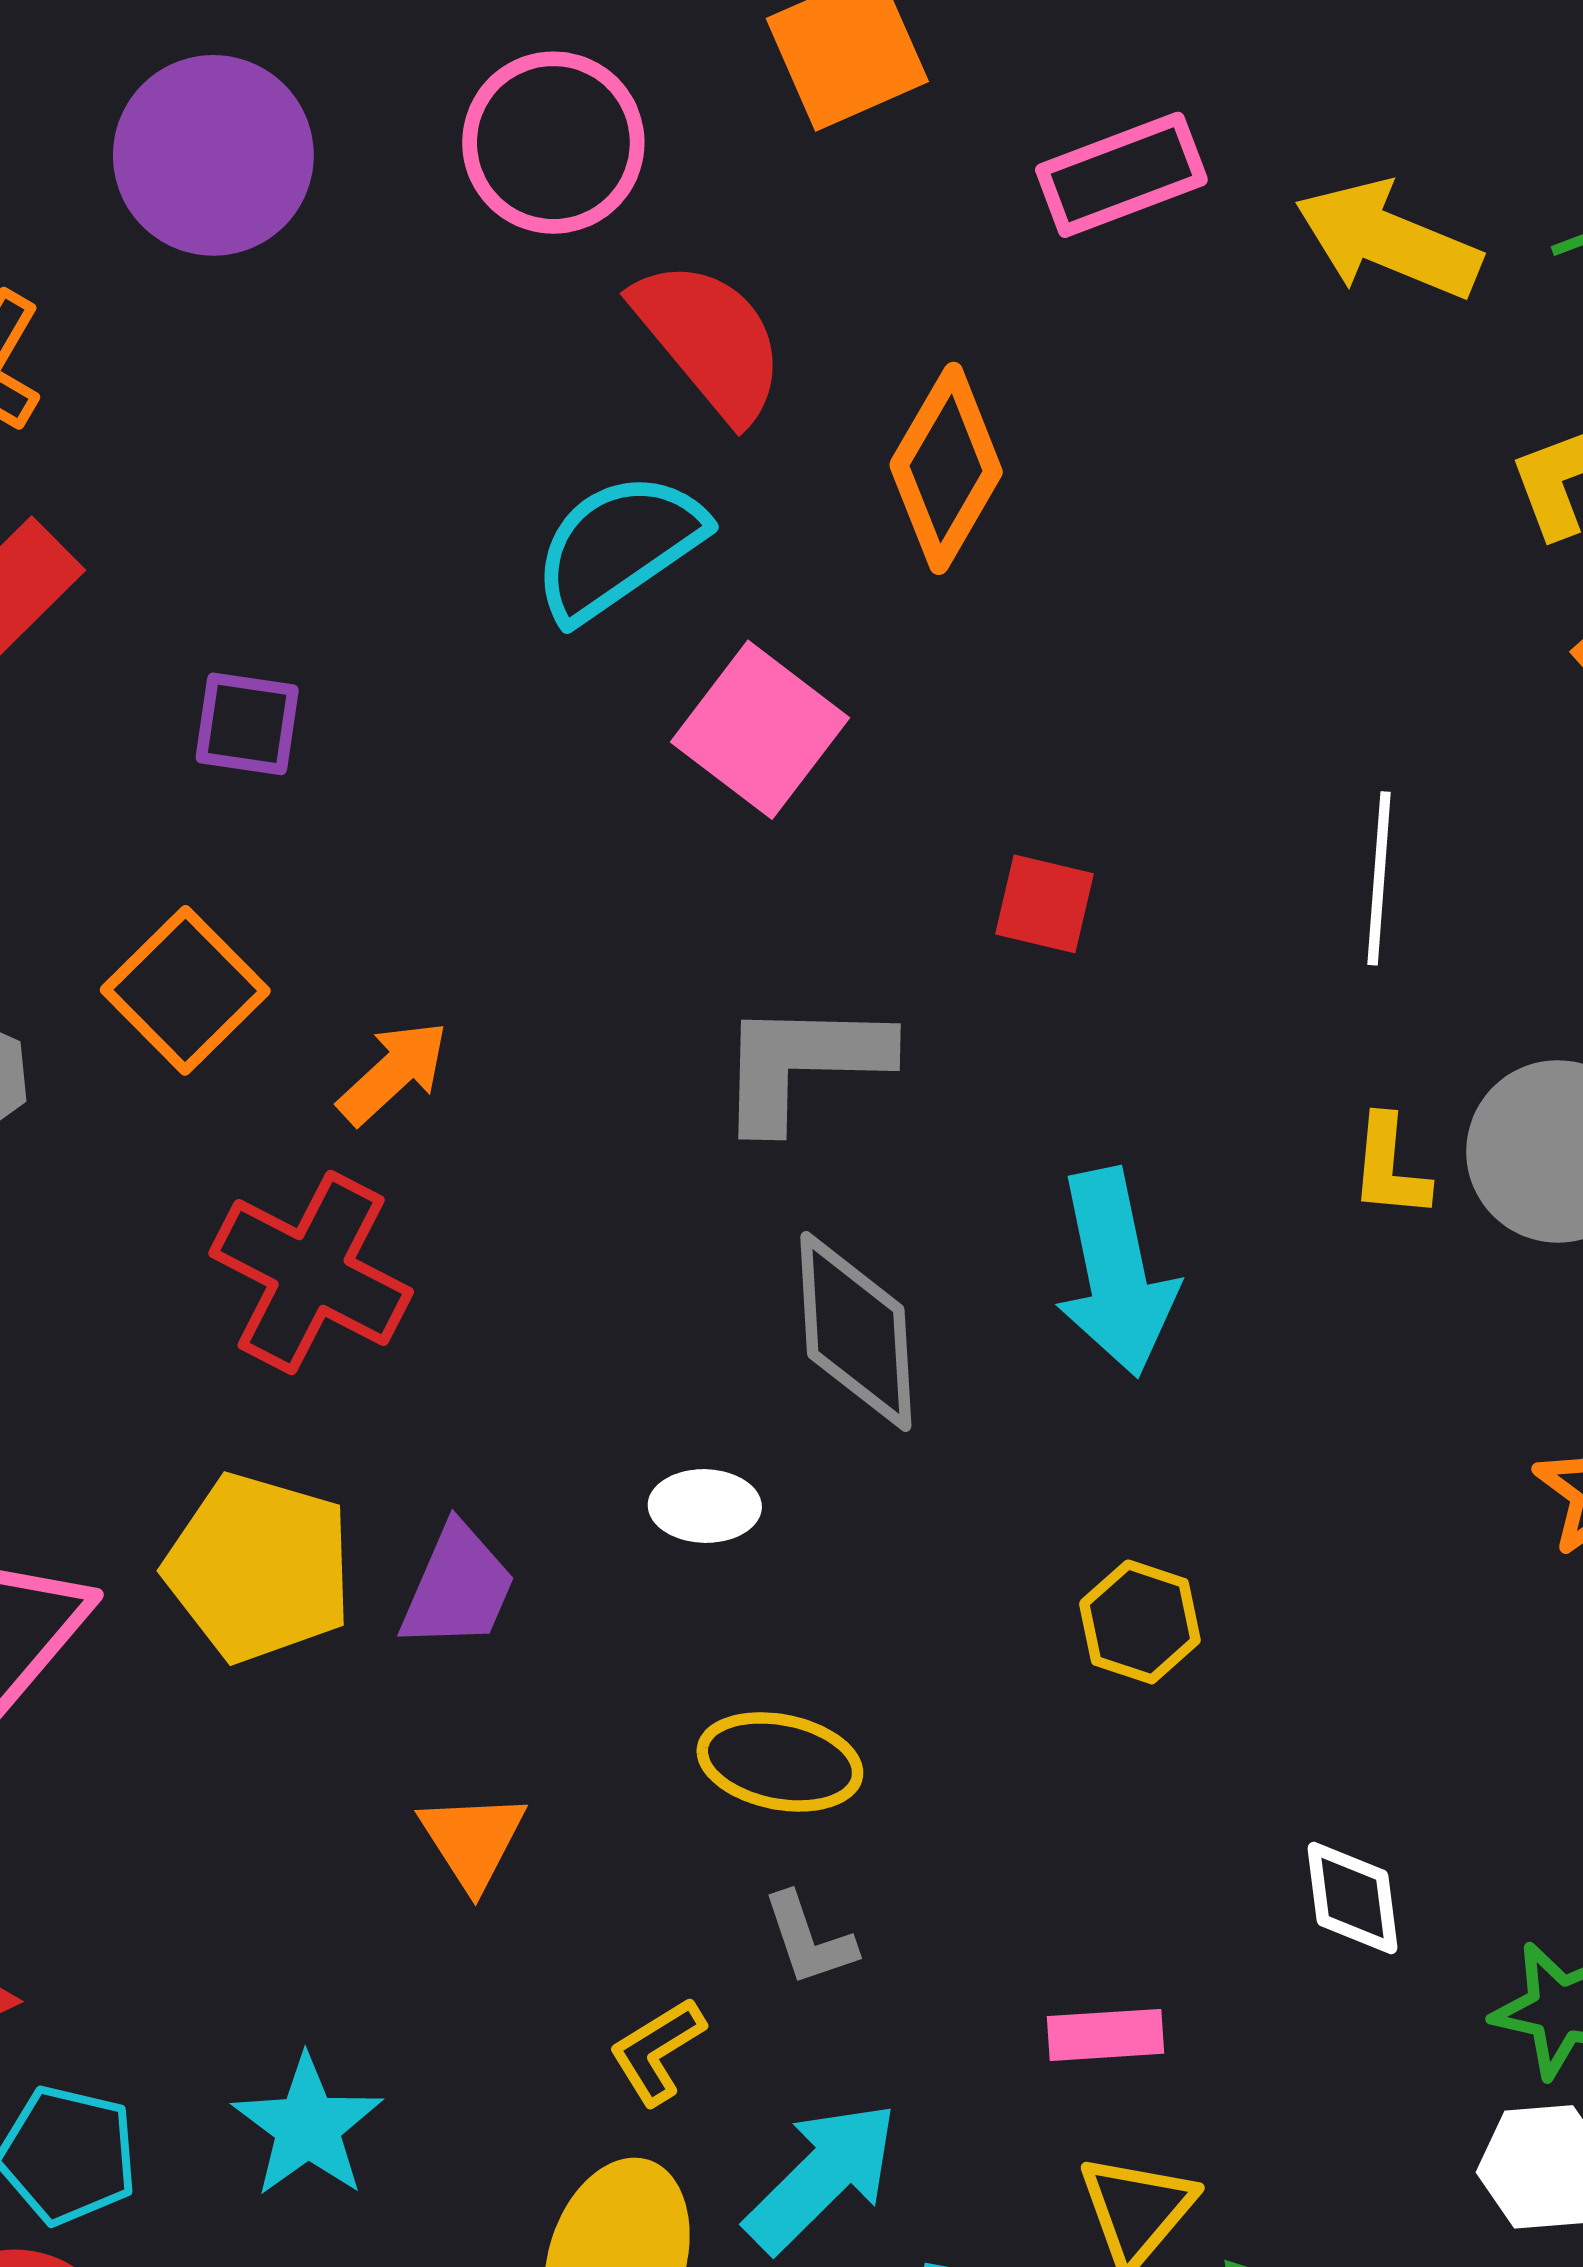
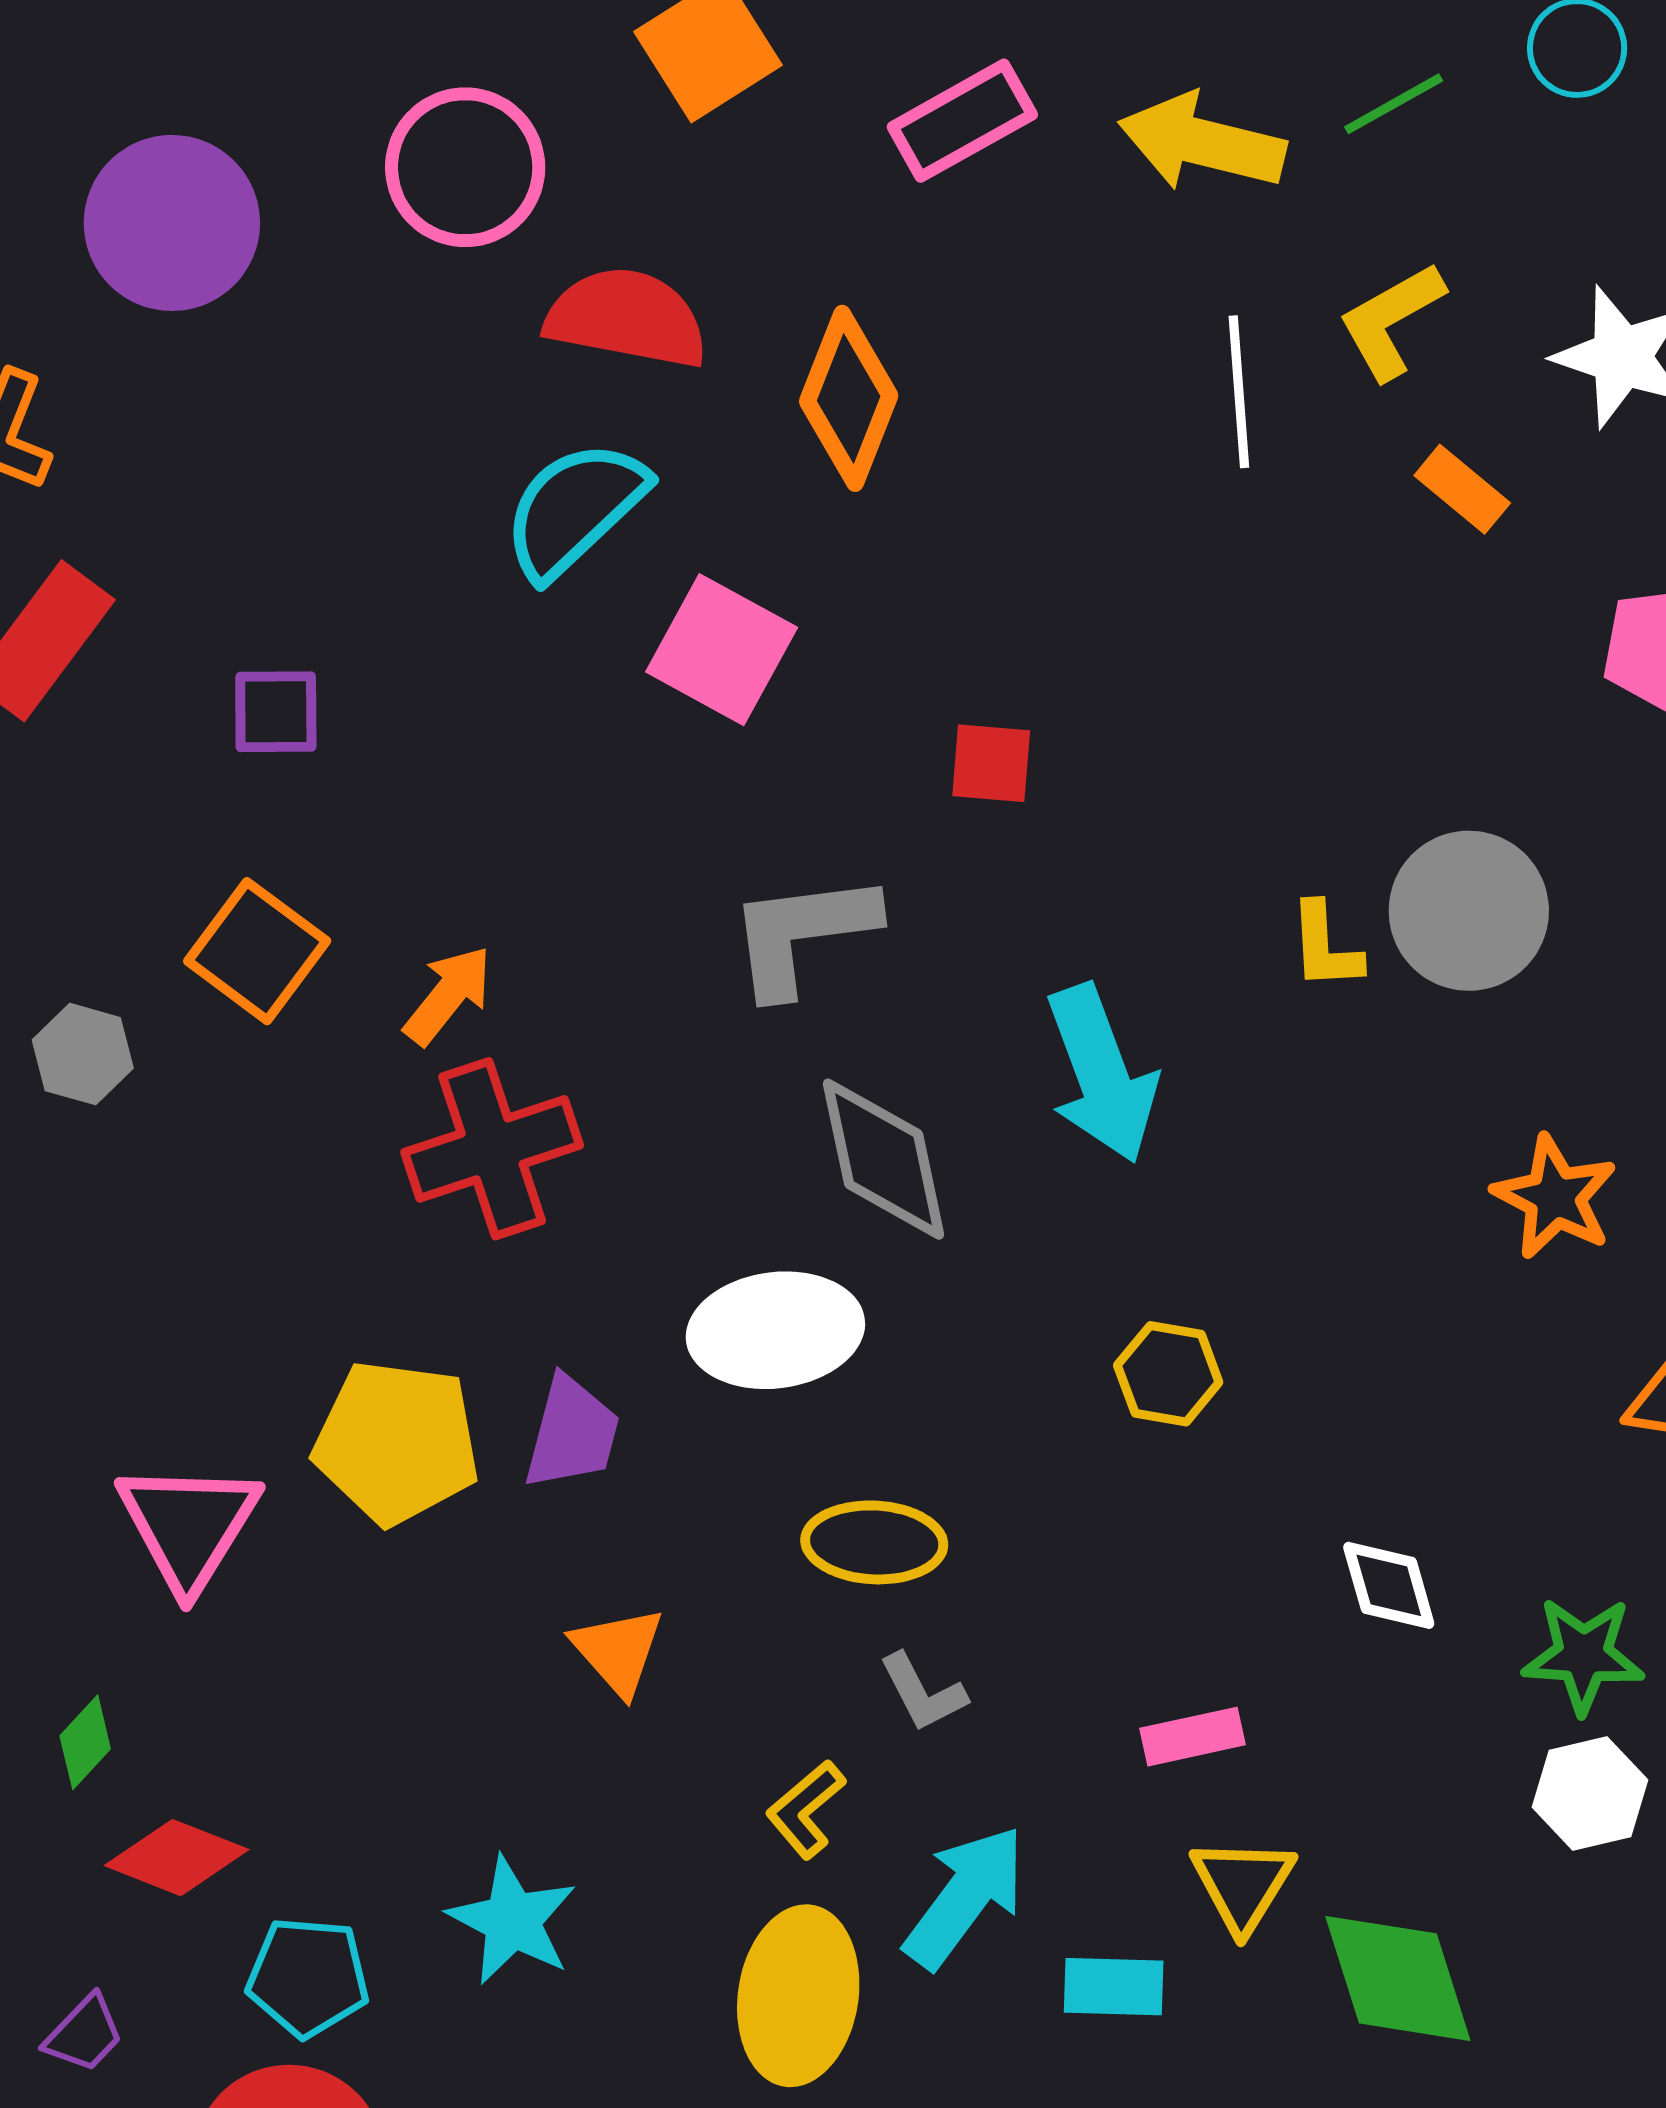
red semicircle: (710, 340) -> (627, 318), turned -31
white line: (1379, 878) -> (1239, 392), moved
red cross: (311, 1272) -> (492, 1149), moved, turned -37
white ellipse: (705, 1506) -> (775, 1330), size x1.8

